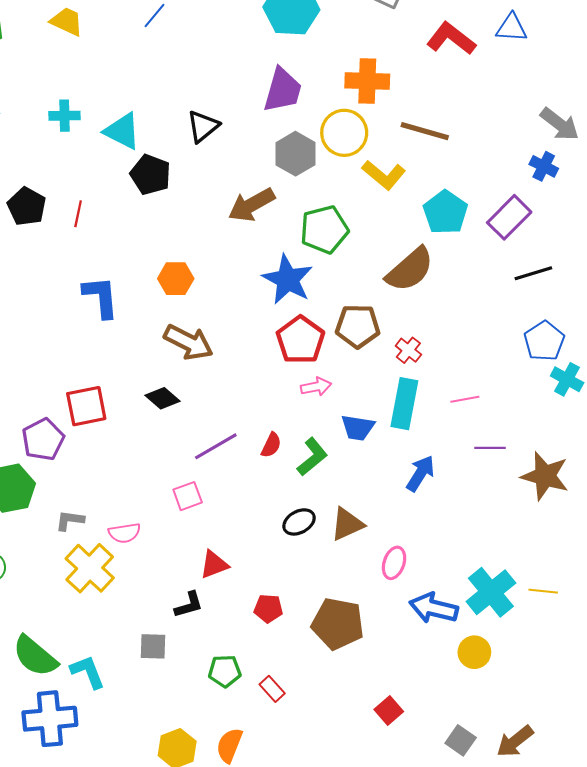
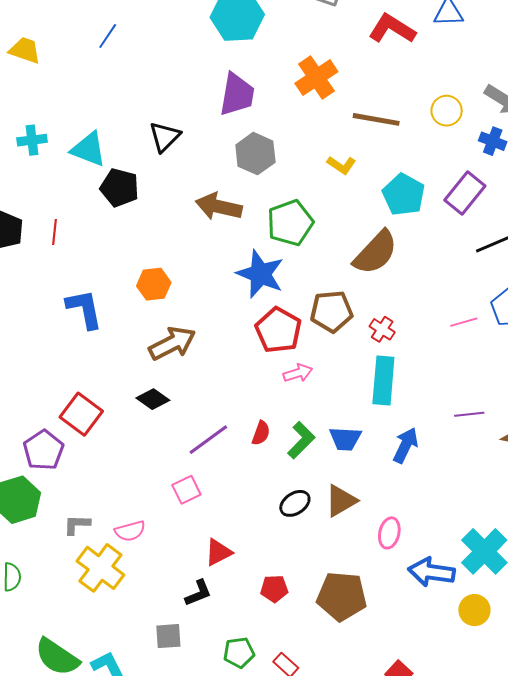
orange cross: (367, 81) -> (316, 77), turned -30
yellow circle: (344, 133) -> (447, 111), moved, size x0.7
yellow L-shape: (384, 175) -> (341, 165), size x0.7
brown arrow: (252, 205) -> (219, 207), turned 48
brown arrow: (189, 342) -> (172, 343), turned -48
pink line: (465, 399) -> (464, 322), moved
red square: (86, 406) -> (81, 414), turned -36
blue trapezoid: (358, 428) -> (345, 439), moved

